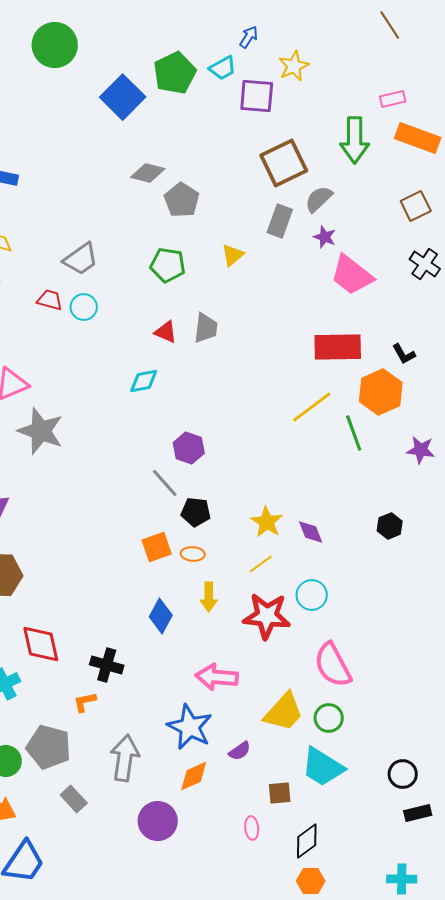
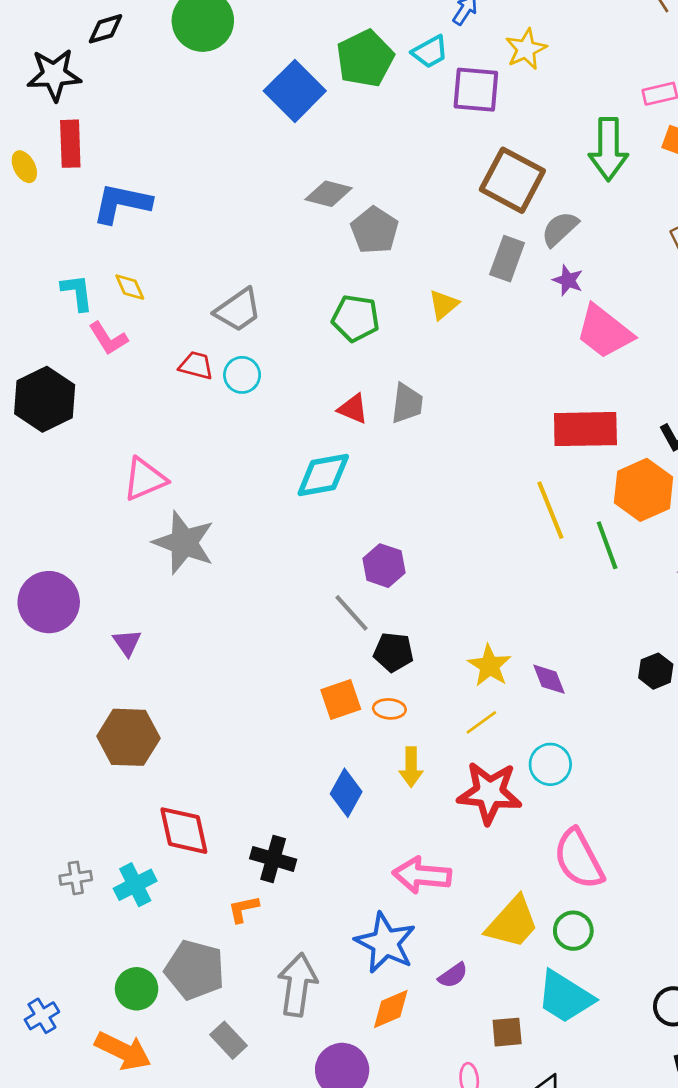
brown square: (284, 163) -> (512, 180), turned -36
cyan diamond: (144, 381) -> (323, 475), size x1.4
yellow line: (312, 407) -> (550, 510), turned -75

